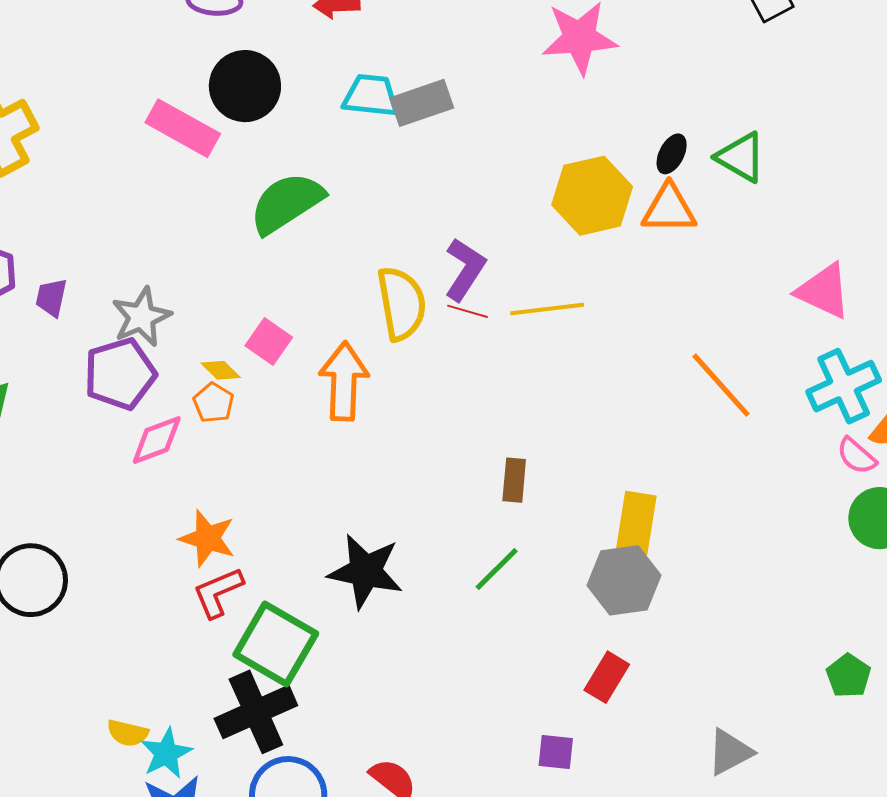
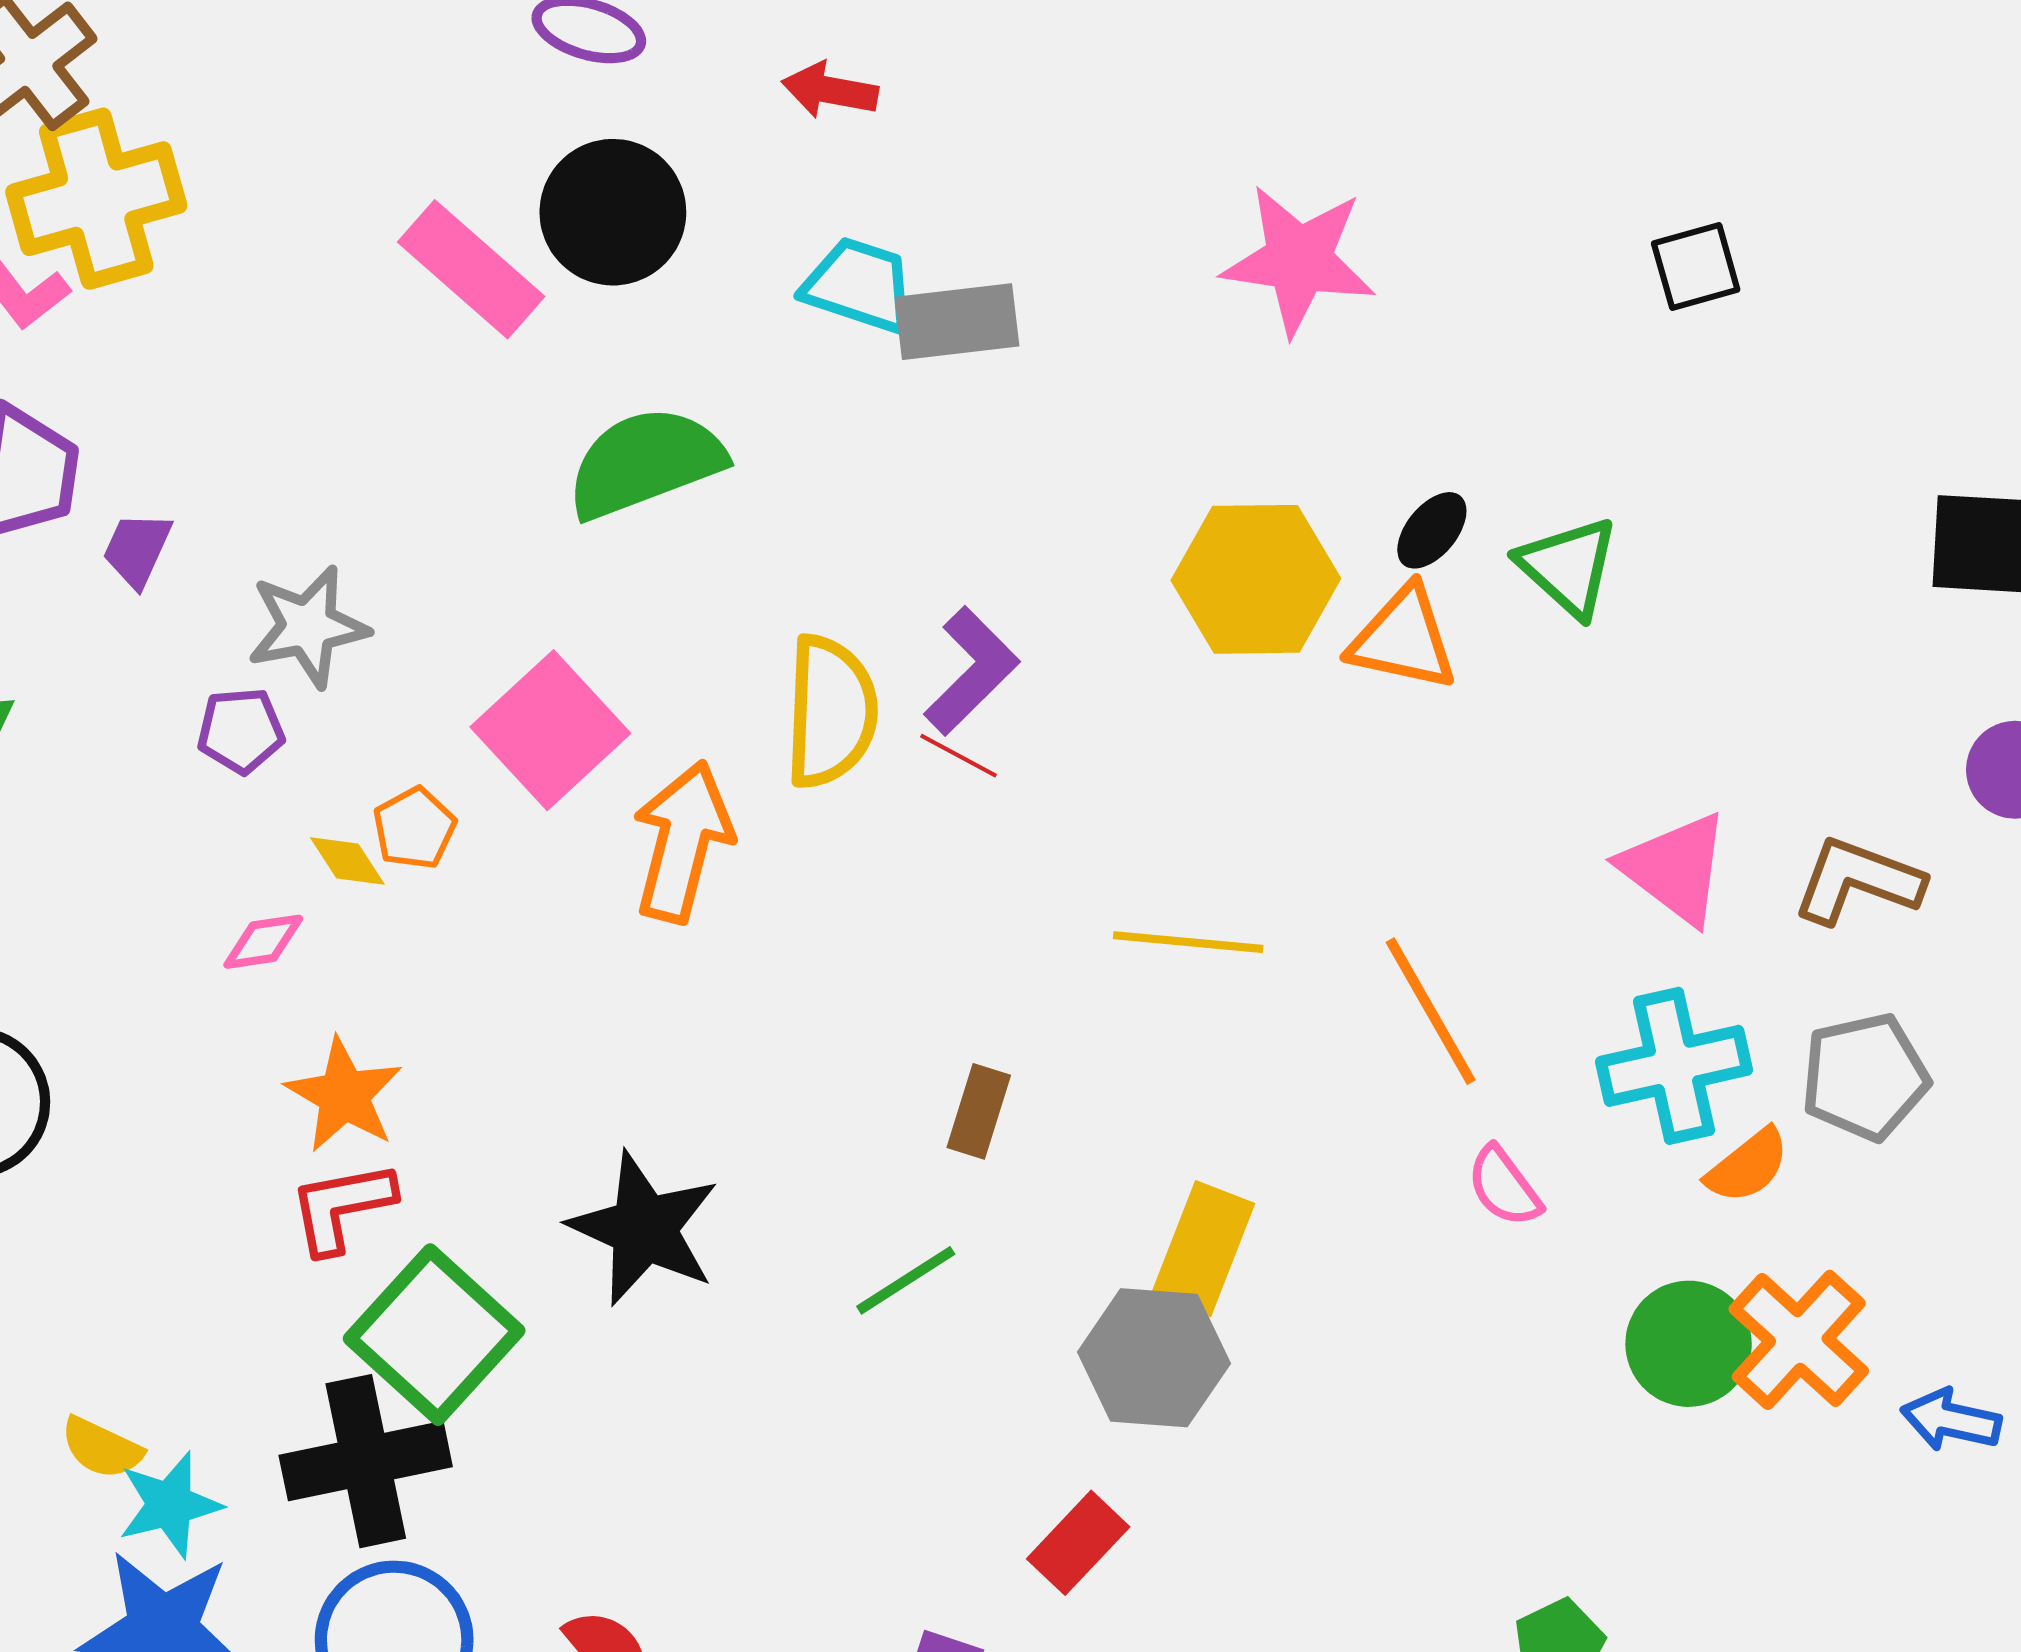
yellow line: (547, 309) -> (1188, 942), moved
pink square: (269, 341) -> (550, 730), size x1.6
yellow diamond: (221, 370) -> (347, 861), moved
purple pentagon: (120, 374) -> (241, 731), size x0.6
pink diamond: (157, 440) -> (263, 942), moved, size x0.7
pink semicircle: (857, 456) -> (1504, 1186), moved

